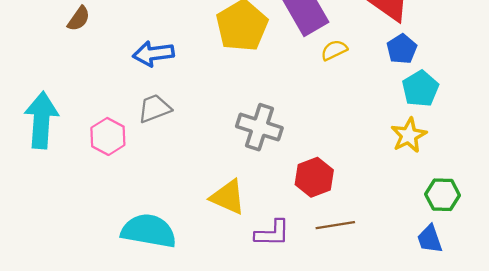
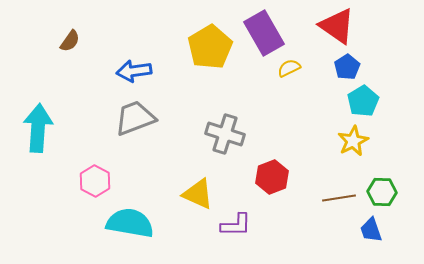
gray trapezoid: (155, 108) -> (135, 118), size x1.4
pink hexagon: (108, 136) -> (95, 181), moved
brown line: (335, 225) -> (339, 198), moved

